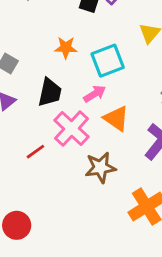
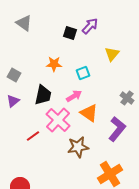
cyan square: (108, 61) -> (83, 73), size x0.6

